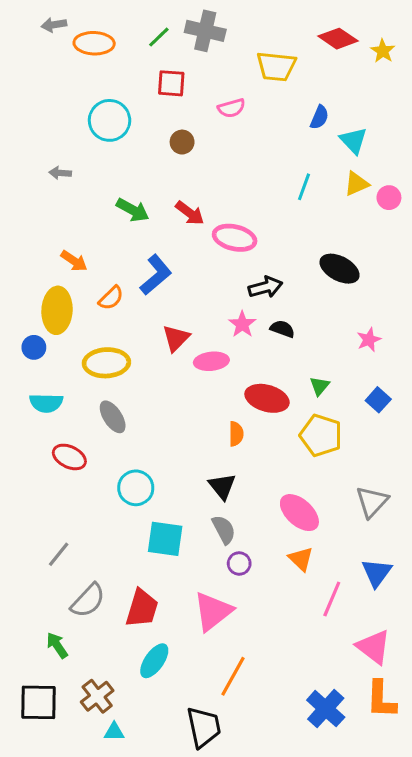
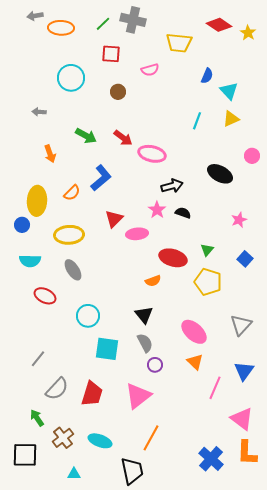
pink circle: (389, 198) -> (252, 156), moved
orange arrow: (74, 261) -> (50, 154), moved, turned 36
orange semicircle: (236, 434) -> (153, 281), turned 70
cyan ellipse: (154, 661) -> (100, 441), moved, turned 75
brown cross: (97, 696) -> (63, 438), moved

